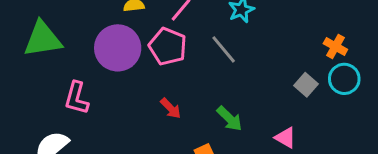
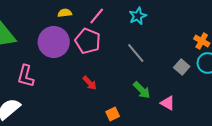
gray line: (224, 49) -> (136, 53), moved
green arrow: (230, 119) -> (142, 90), moved

